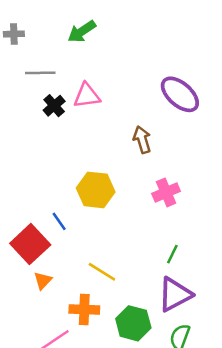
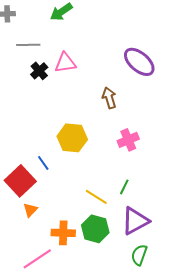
green line: (172, 254) -> (124, 187), moved
yellow line: (102, 272) -> (96, 197), moved
green hexagon: (133, 323) -> (95, 229), moved

